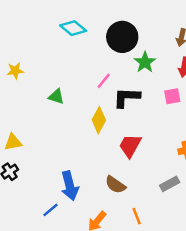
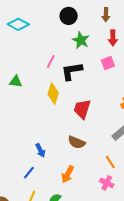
black circle: (122, 37) -> (69, 16), moved, size x0.7
blue arrow: (70, 186) -> (40, 150), size x0.6
orange line: (137, 216) -> (110, 162), moved

